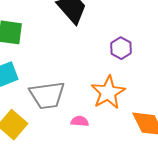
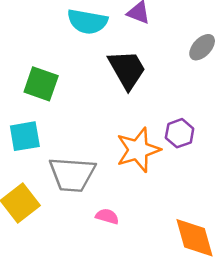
orange star: (108, 92) -> (138, 150), moved

